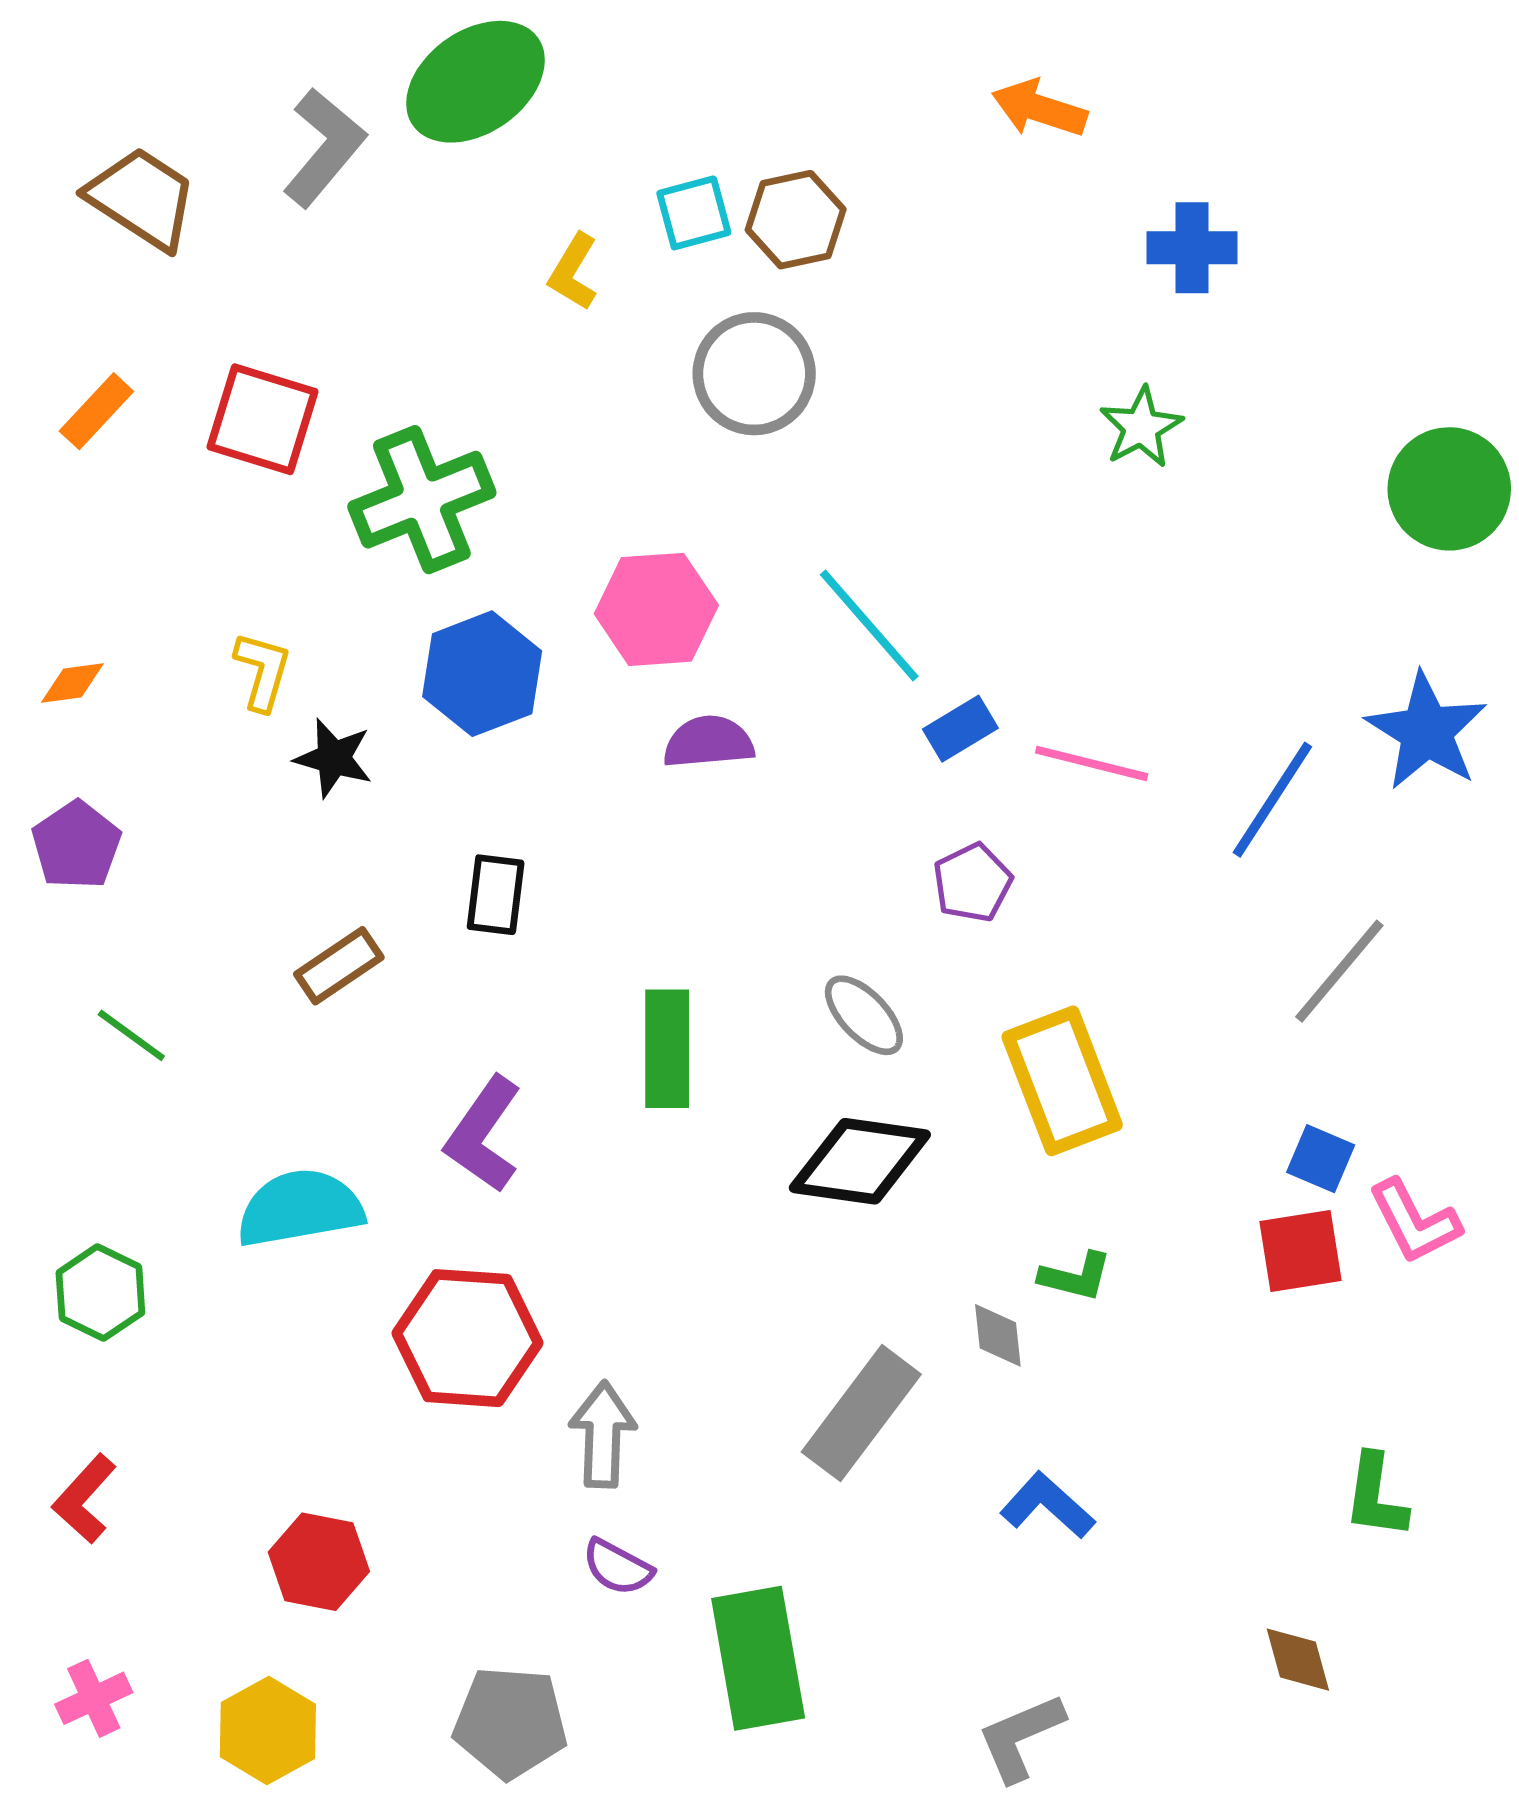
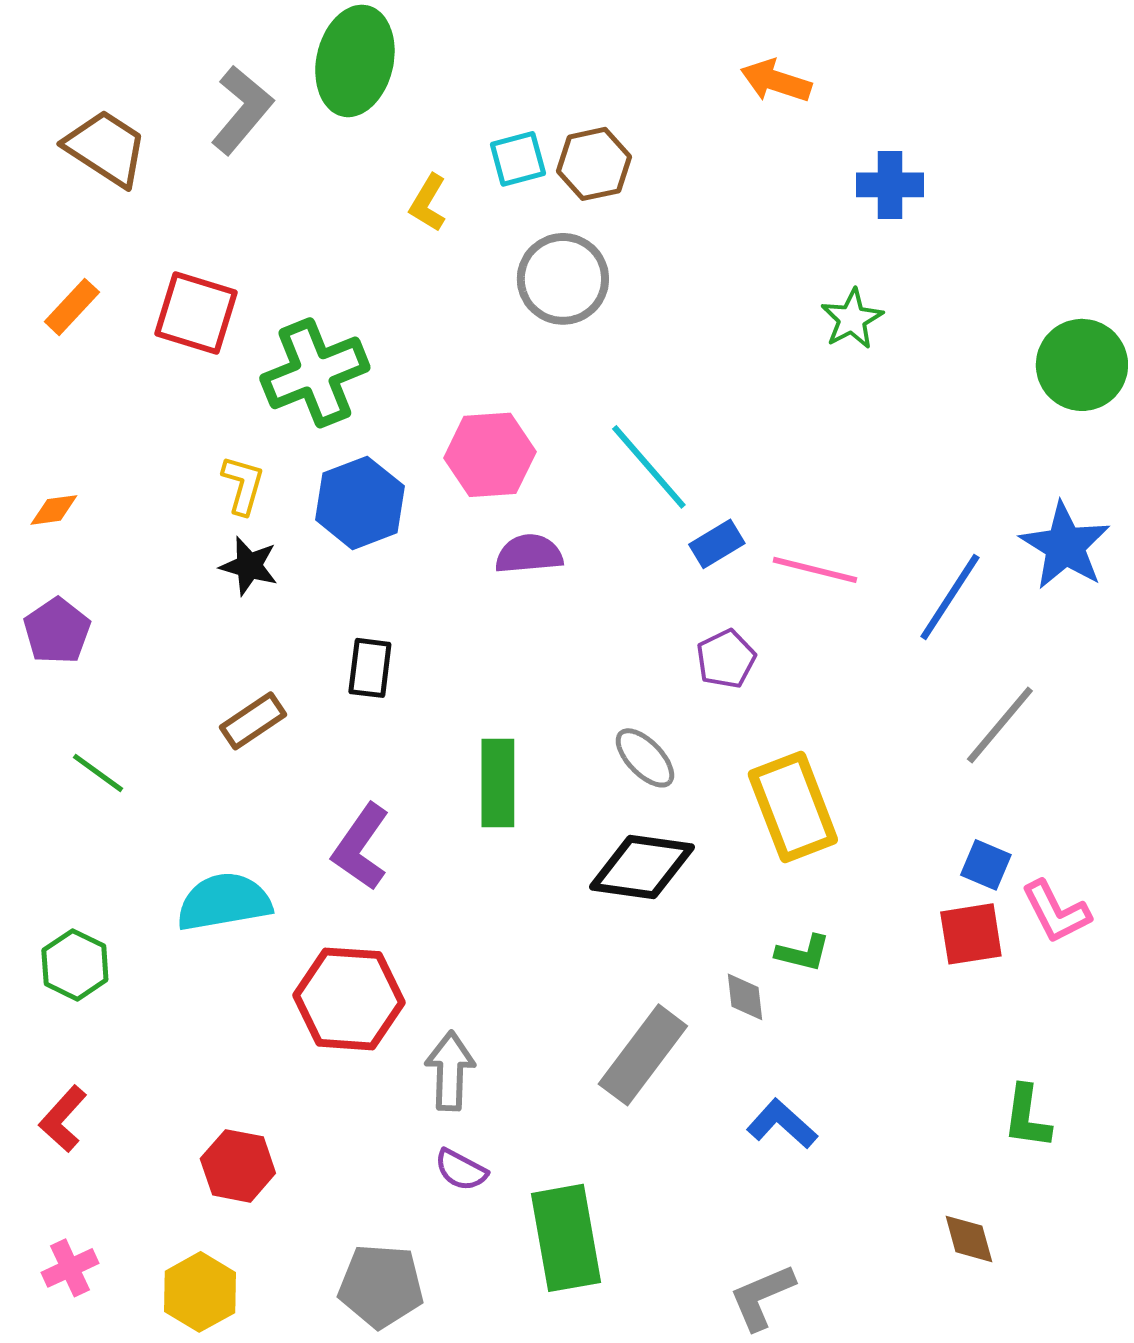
green ellipse: (475, 82) -> (355, 61), turned -42
yellow L-shape: (263, 671) -> (243, 485), moved

